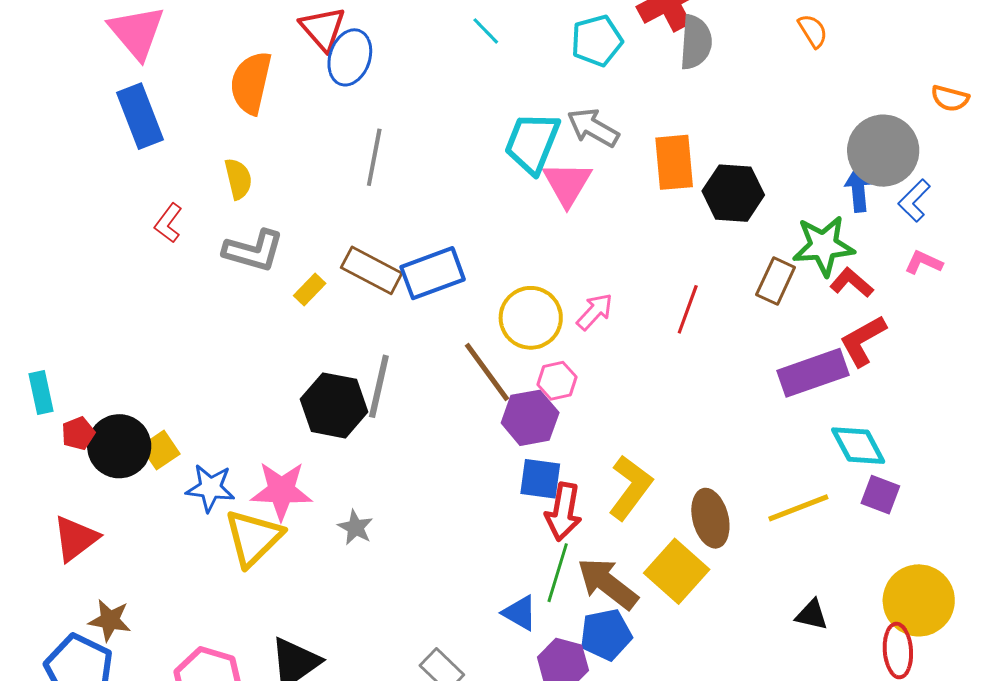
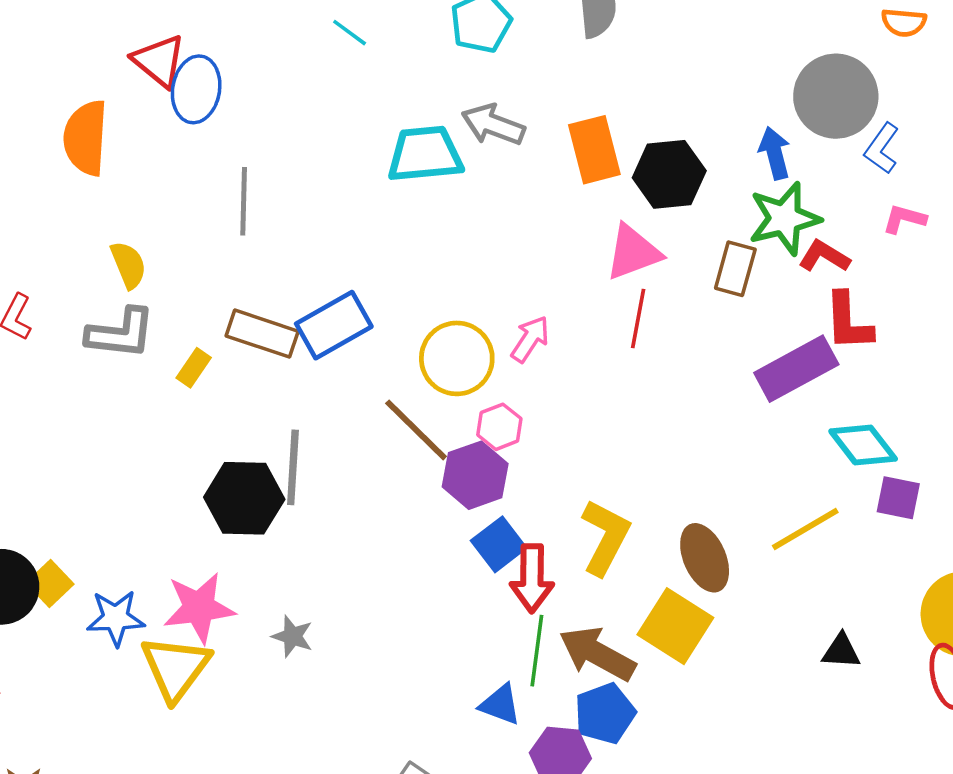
cyan trapezoid: (532, 143) -> (425, 154), turned 72
yellow semicircle: (238, 179) -> (128, 265), moved
pink triangle: (567, 184) -> (633, 252), moved, turned 48
blue arrow: (858, 190) -> (775, 153), moved
red L-shape: (863, 341) -> (848, 322), turned -54
blue square: (540, 479) -> (499, 544), turned -36

